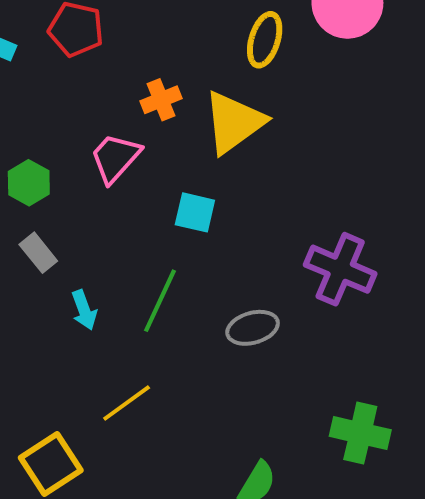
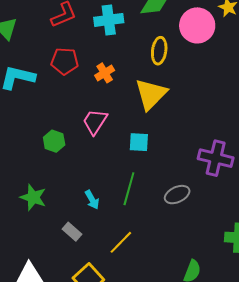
orange cross: (161, 100) -> (105, 73), moved
gray rectangle: (38, 253) -> (72, 232), moved

